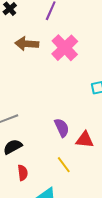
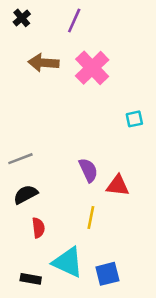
yellow line: (64, 165) -> (91, 217), turned 48

